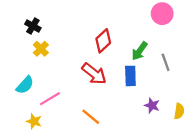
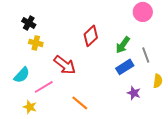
yellow cross: (41, 49) -> (36, 43), turned -32
red arrow: (94, 74) -> (65, 65), moved
blue rectangle: (130, 76) -> (125, 67), moved, turned 60
yellow semicircle: (179, 111) -> (158, 81), moved

